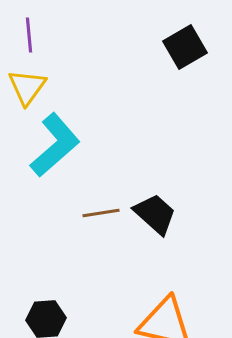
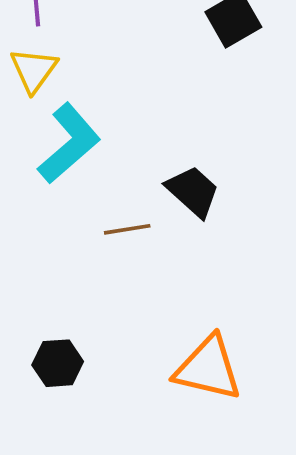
black trapezoid: (155, 214) -> (193, 191), moved

